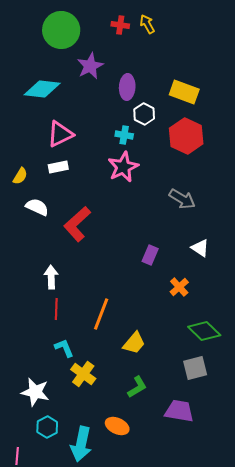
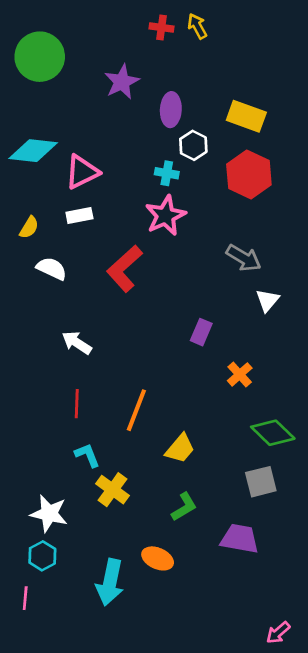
green circle: (61, 30) -> (40, 57), moved
cyan diamond: (42, 89) -> (33, 151), moved
red L-shape: (77, 224) -> (124, 269), moved
white triangle: (200, 248) -> (267, 300), moved, turned 36
white arrow: (51, 277) -> (77, 343), moved, turned -55
cyan hexagon: (47, 427) -> (42, 556), moved

